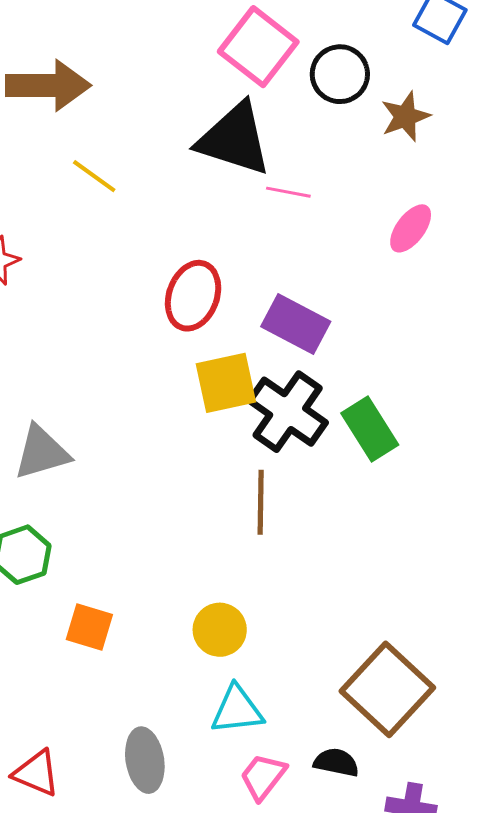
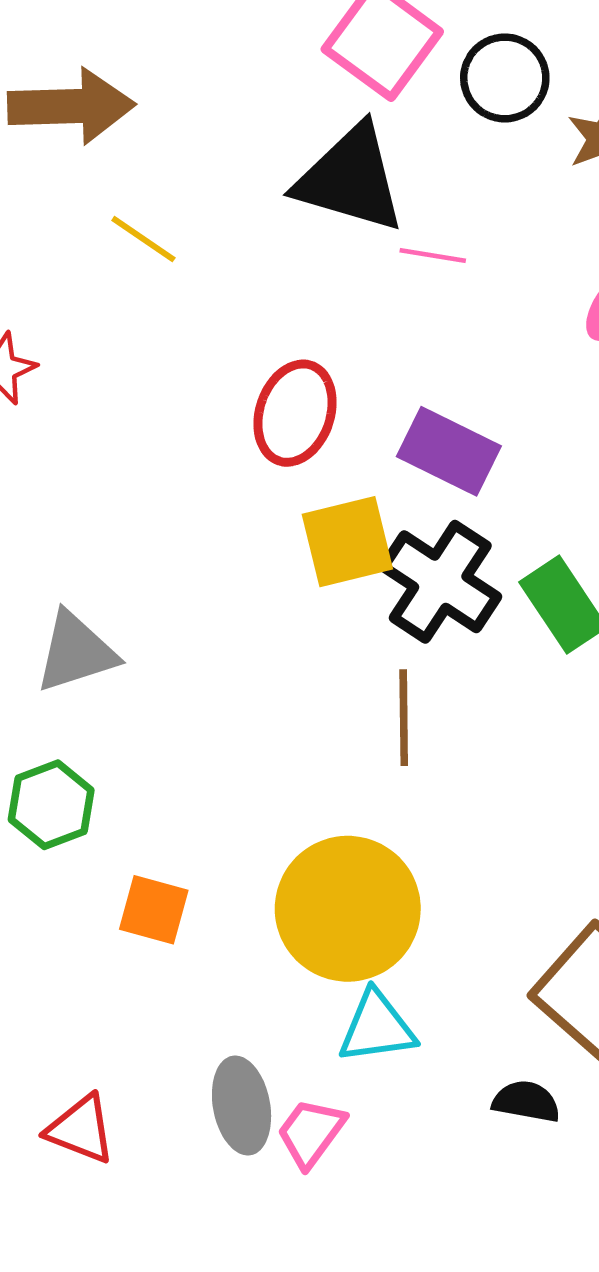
yellow circle: (220, 630) -> (348, 909), size x1.8
pink trapezoid: (263, 777) -> (311, 1133), moved

